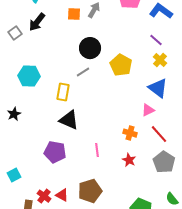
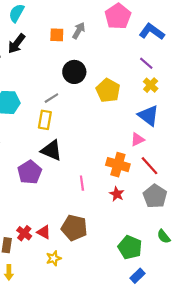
gray line: (83, 72) -> (51, 98), moved
orange cross: (130, 133) -> (118, 165), size x1.5
purple pentagon: (55, 152) -> (30, 172), moved, turned 30
brown pentagon: (90, 191) -> (74, 228), turned 30

